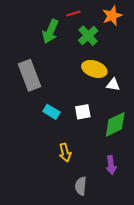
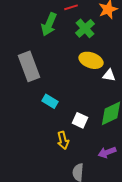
white square: (83, 112) -> (80, 120), moved, turned 35
purple arrow: (111, 165) -> (107, 152), turned 78

